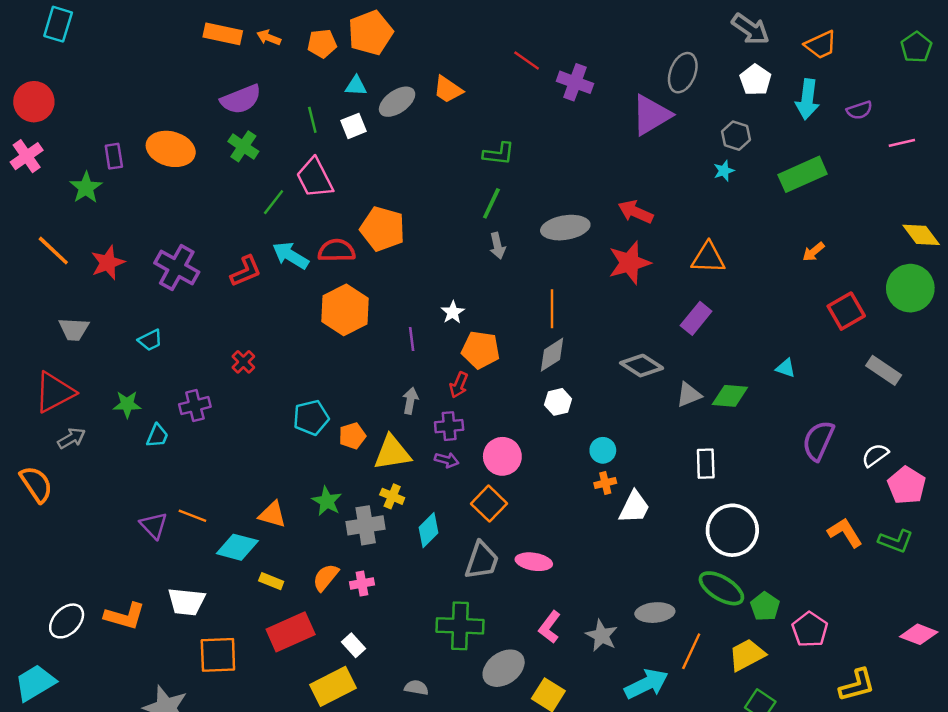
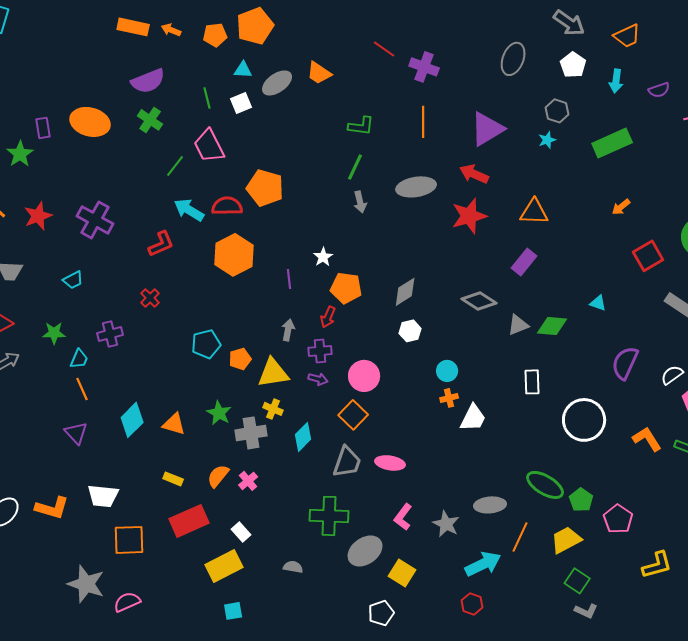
cyan arrow: (807, 99) -> (616, 81), size x0.7
purple triangle: (651, 115) -> (487, 129), moved
red L-shape: (246, 271) -> (161, 244), moved
orange line: (552, 309) -> (423, 122), moved
orange line: (192, 516) -> (82, 389), moved, turned 45
white circle: (732, 530) -> (584, 420), moved
cyan diamond: (237, 547) -> (132, 420), moved, turned -60
pink cross: (362, 583) -> (248, 481), turned -30

